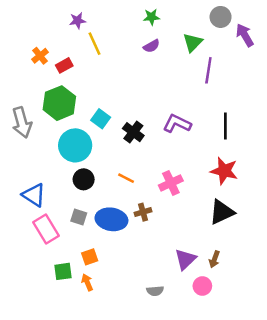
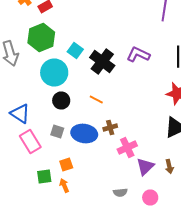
black cross: (133, 132) -> (102, 62), size x1.4
pink cross: (171, 183) -> (127, 148), moved
brown arrow: (214, 259) -> (169, 166), turned -32
pink circle: (202, 286) -> (150, 198), moved

